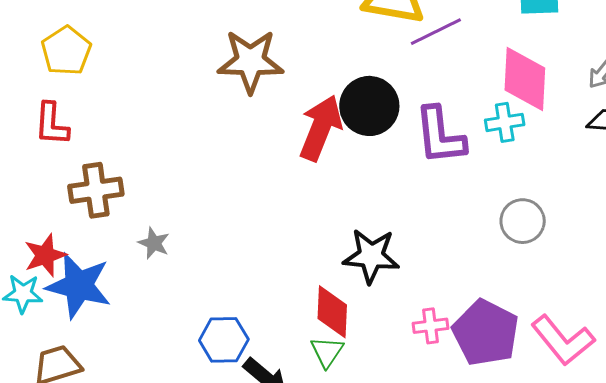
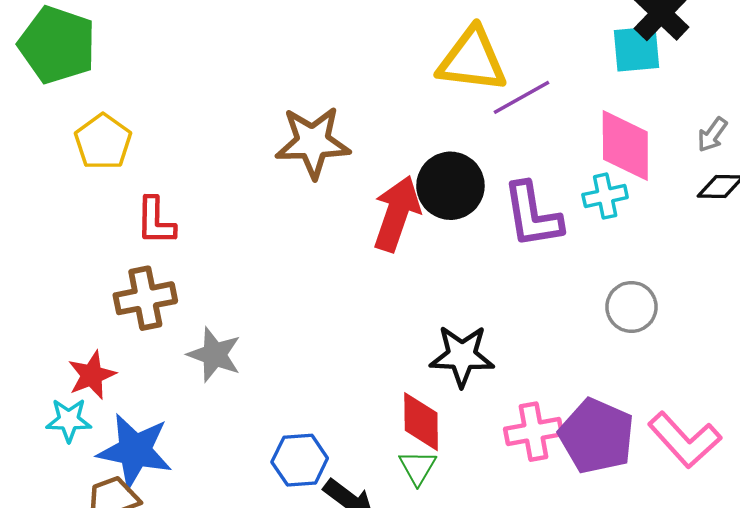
red L-shape: (52, 124) -> (156, 221), moved
gray star: (154, 243) -> (214, 355), size x1.5
blue star: (79, 286) -> (135, 451), moved
pink cross: (431, 326) -> (533, 432), size x1.4

